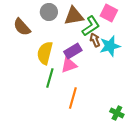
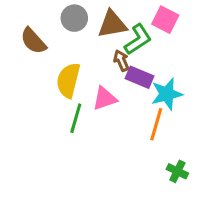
brown arrow: (95, 40) -> (121, 61), moved
cyan star: (110, 46) -> (167, 94), moved
purple rectangle: (73, 51) -> (140, 77), moved, turned 54
orange line: (73, 98) -> (156, 124), moved

